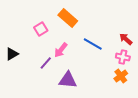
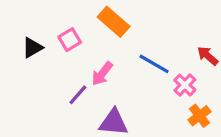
black triangle: (12, 54) -> (32, 48), moved
pink cross: (123, 57) -> (185, 85), moved, turned 32

